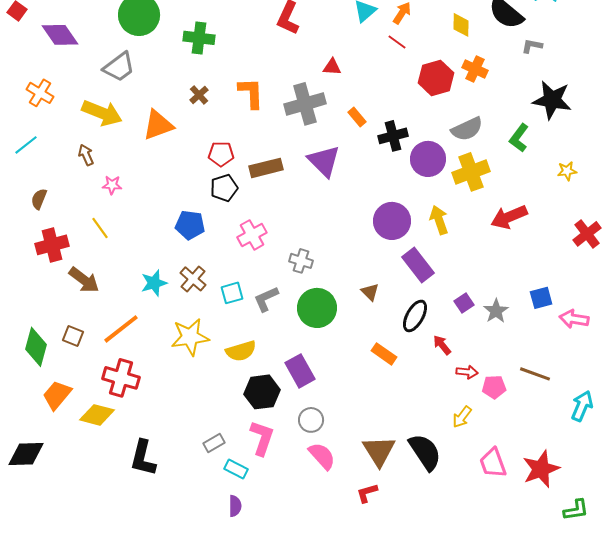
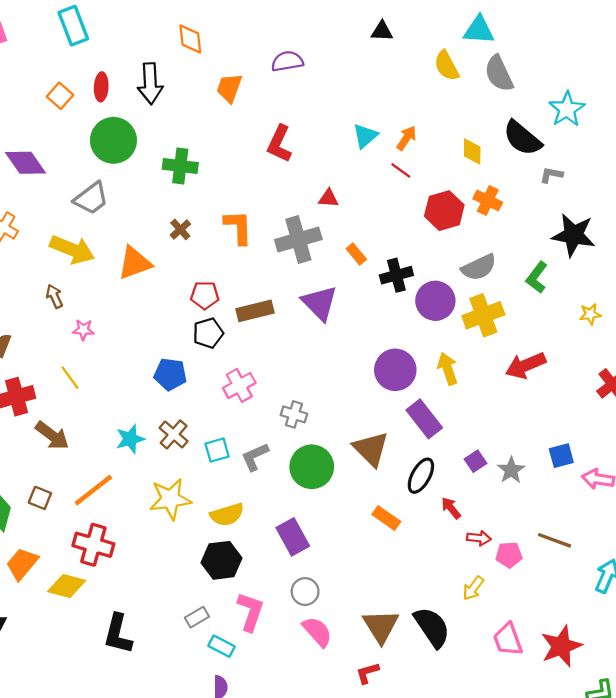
brown triangle: (370, 292) -> (371, 449), size x1.8
black hexagon: (262, 392) -> (221, 560), moved

